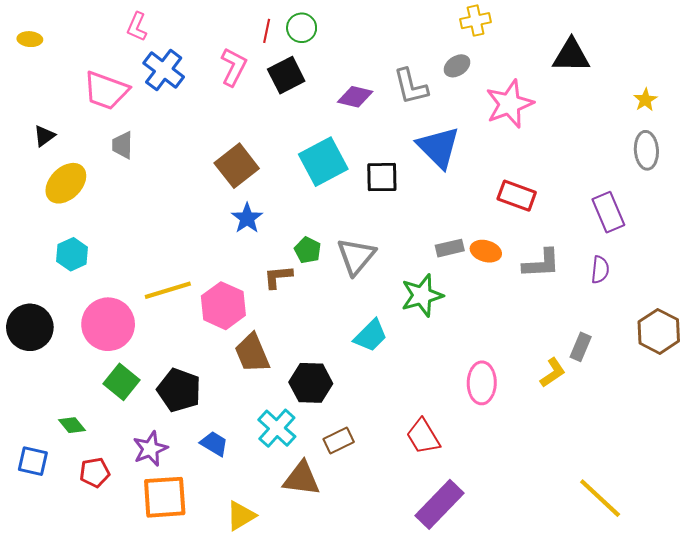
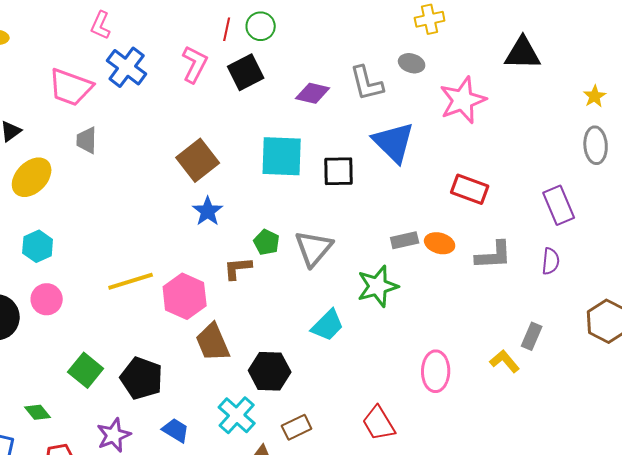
gray ellipse: (457, 66) -> (412, 63), turned 50
cyan square: (323, 162) -> (282, 156), turned 30
pink circle: (108, 324) -> (47, 299), moved, size x0.6
yellow L-shape: (553, 373) -> (505, 361), turned -96

